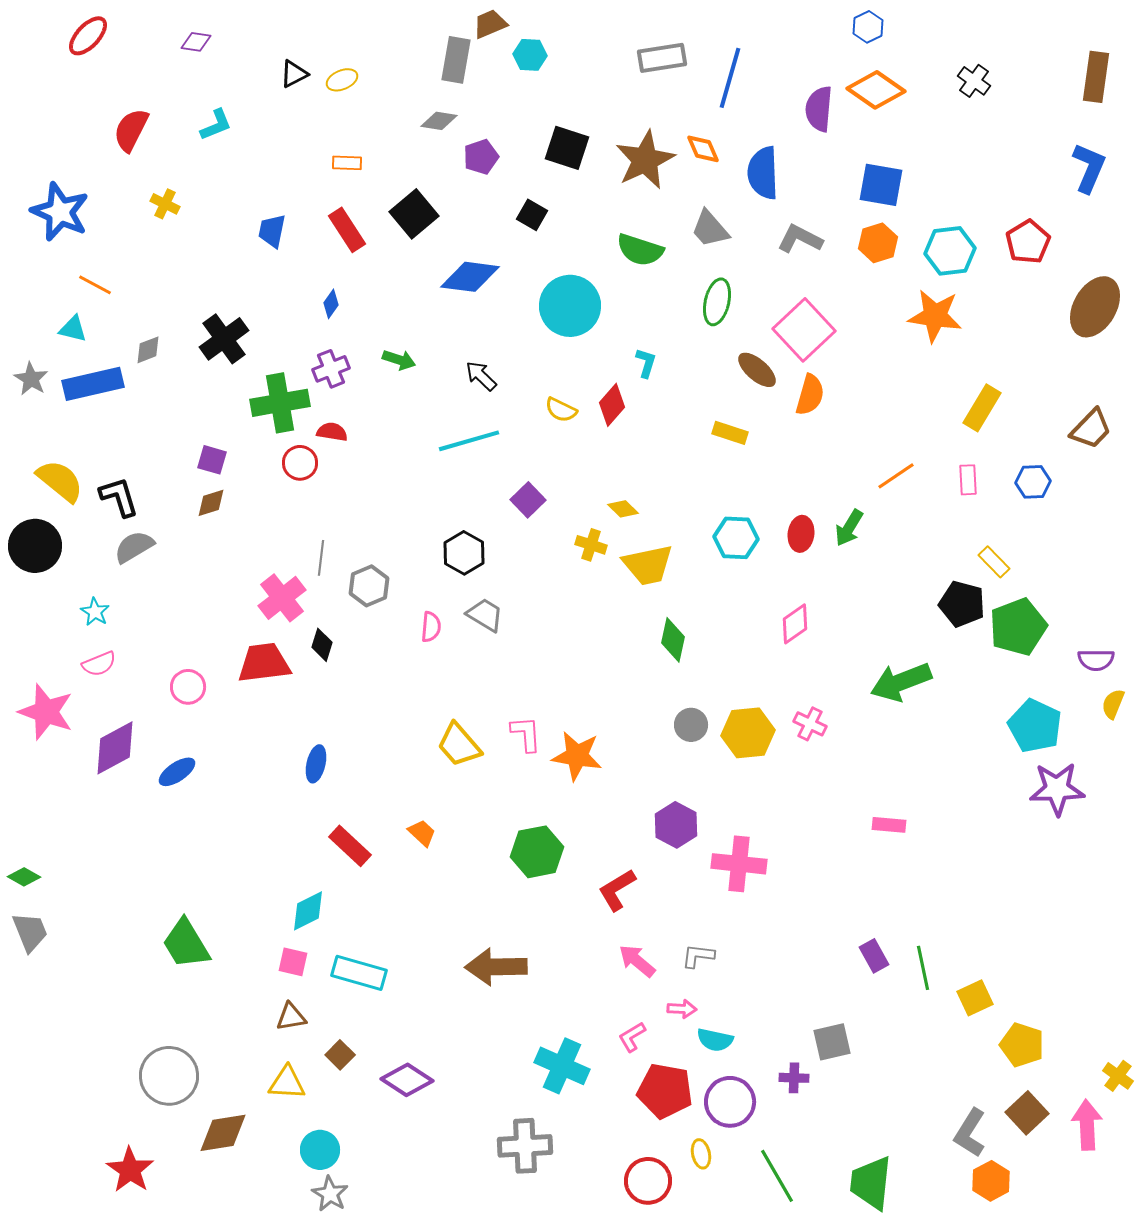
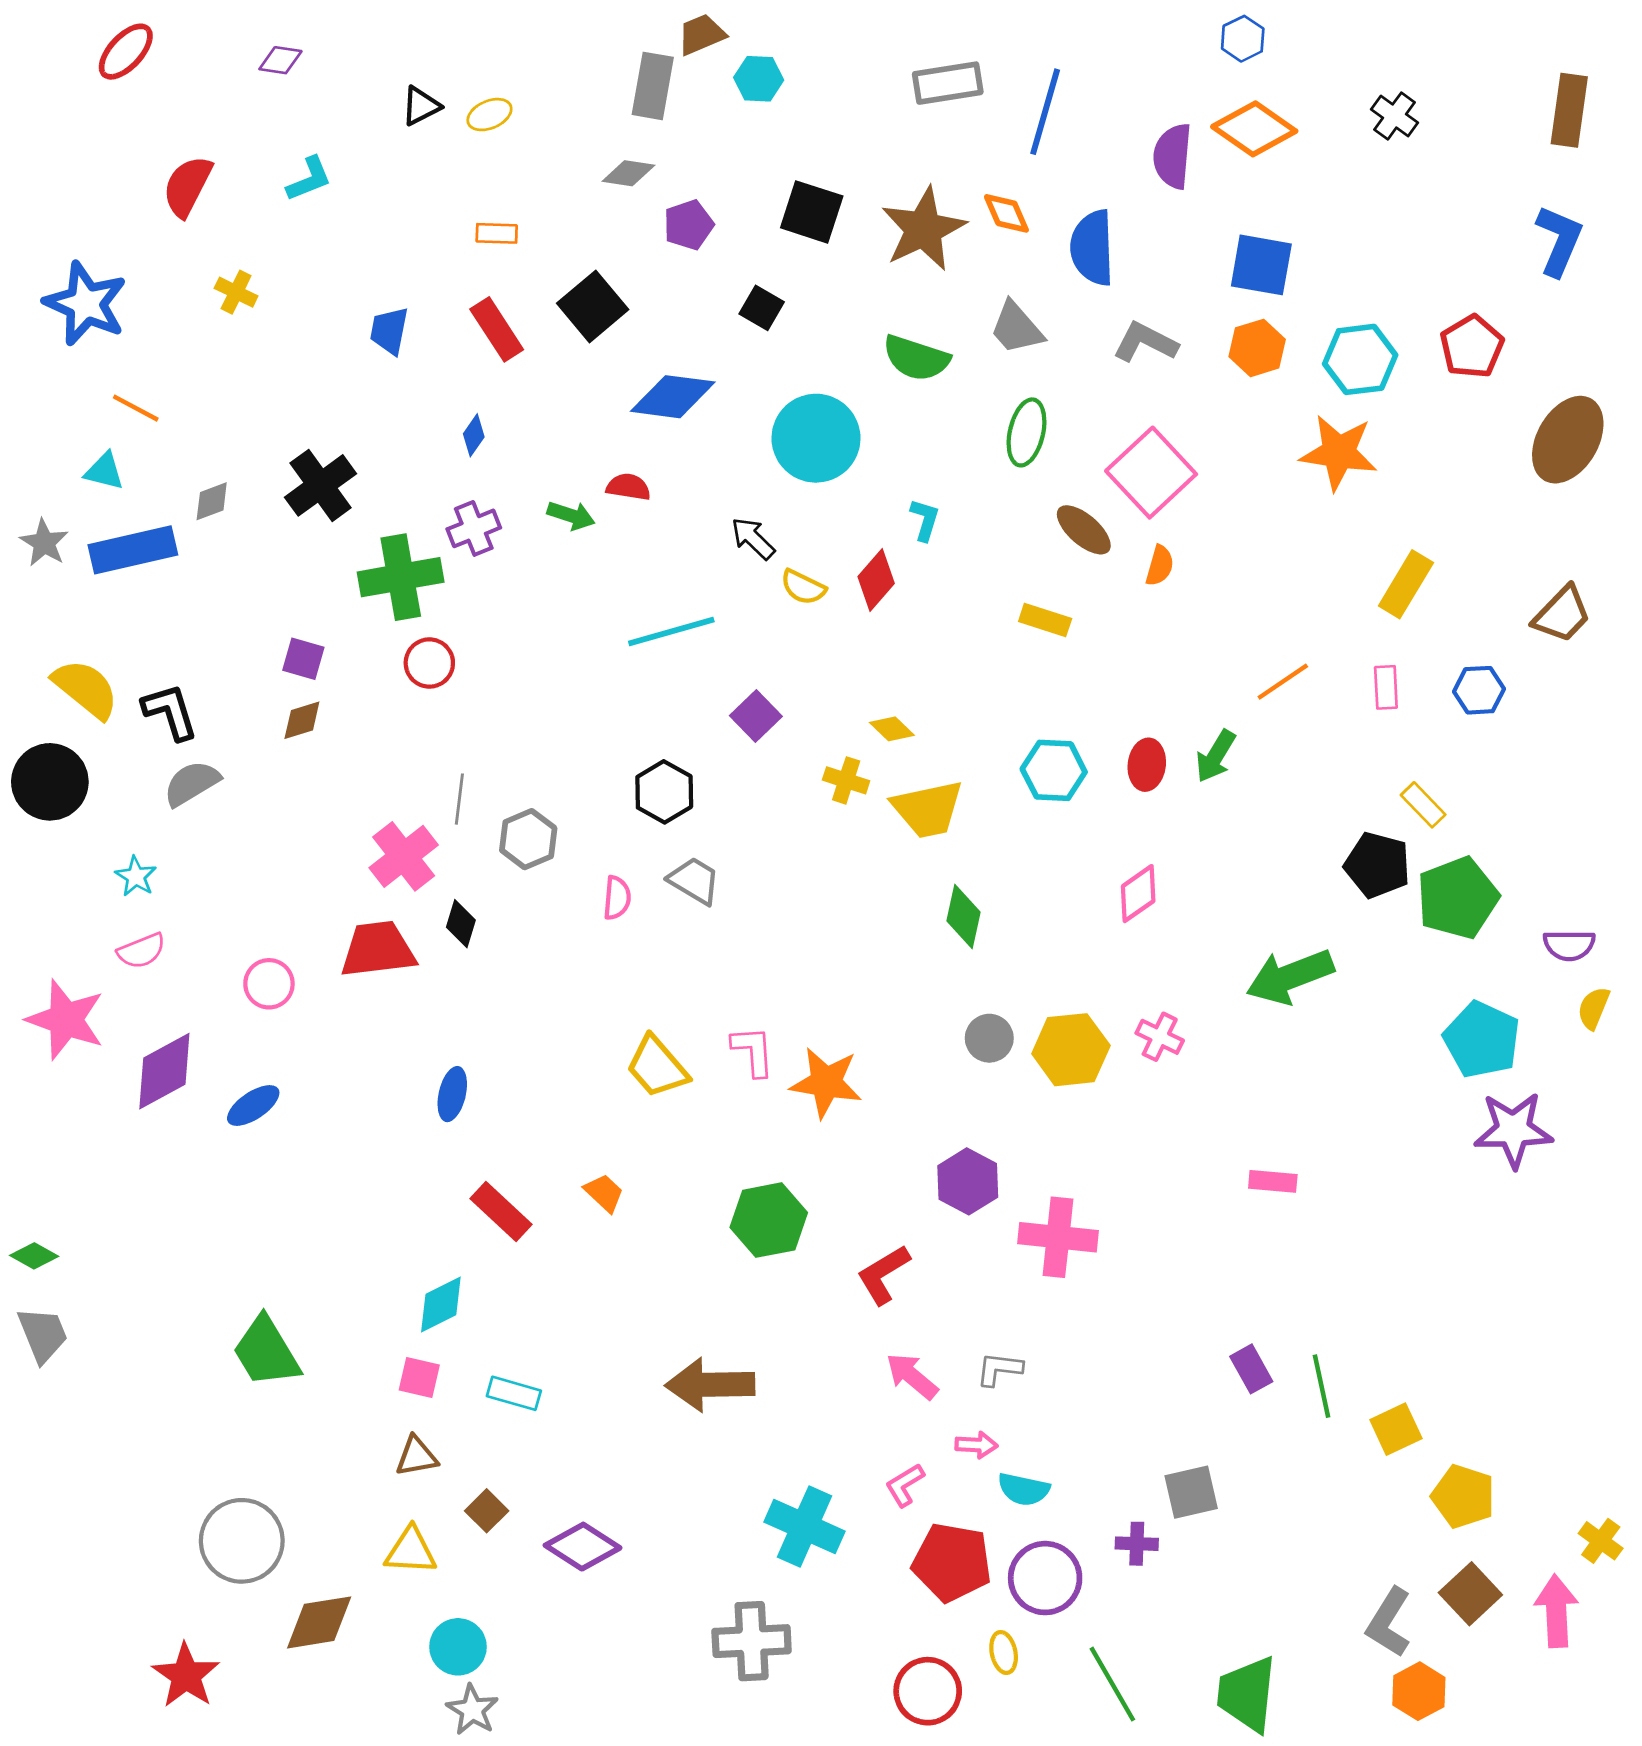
black arrow: (481, 376) -> (753, 538), moved
orange semicircle: (810, 395) -> (1160, 566), size x0.7
red semicircle: (332, 432) -> (628, 487), moved
cyan rectangle: (359, 973) -> (514, 1393), size x0.7

